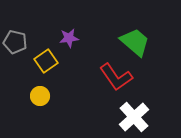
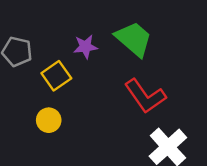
green trapezoid: (135, 42) -> (134, 39), moved

